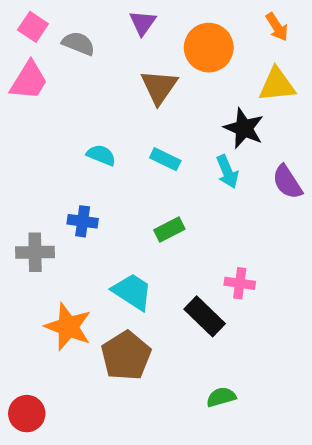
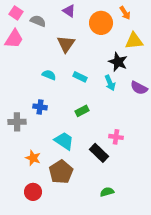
purple triangle: (143, 23) -> (69, 11), turned -32
orange arrow: (277, 27) -> (125, 13), moved
brown triangle: (159, 87) -> (66, 44), moved
purple semicircle: (287, 182) -> (139, 88), turned -30
orange star: (68, 327) -> (33, 158), size x0.7
red circle: (27, 414) -> (33, 192), moved

